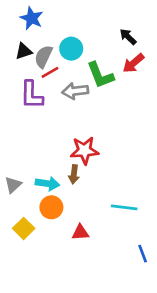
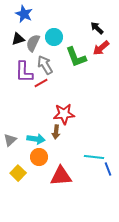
red line: (50, 72) -> (41, 83), moved
gray arrow: (75, 91) -> (45, 65), moved, turned 66
red triangle: (80, 232) -> (61, 176), size x1.6
blue line: (143, 254) -> (108, 169), moved

